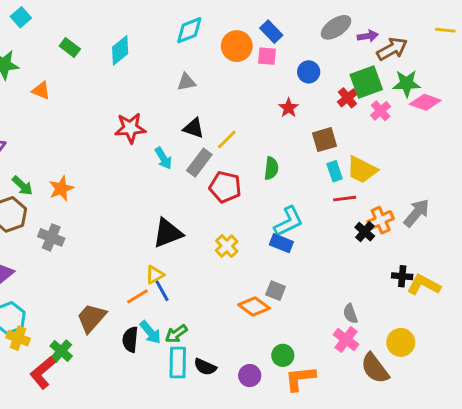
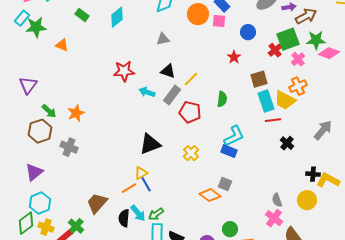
cyan arrow: (163, 158) -> (147, 92), turned 140
cyan rectangle: (335, 171) -> (266, 101), size x1.5
orange cross: (381, 220) -> (298, 86), moved
yellow cross: (18, 338) -> (46, 227), moved
yellow circle: (401, 342) -> (307, 200), moved

